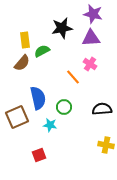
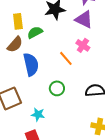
purple triangle: (91, 38) -> (84, 19), turned 30
blue semicircle: (38, 98) -> (31, 64), moved
cyan star: (50, 125) -> (38, 114), moved

